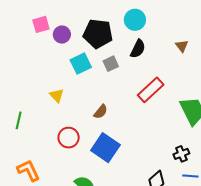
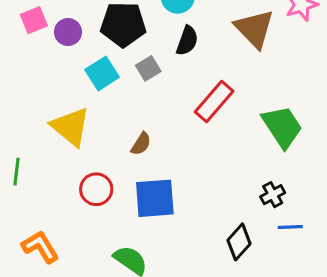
brown triangle: (182, 46) -> (254, 29), size x2.0
yellow triangle: (57, 95) -> (71, 127), size x1.8
blue square: (105, 148) -> (155, 198), turned -32

